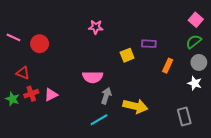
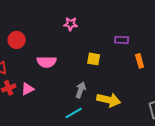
yellow square: (127, 55) -> (94, 59), moved, turned 32
orange rectangle: (168, 66) -> (140, 61), turned -40
pink semicircle: (93, 77) -> (47, 62), moved

